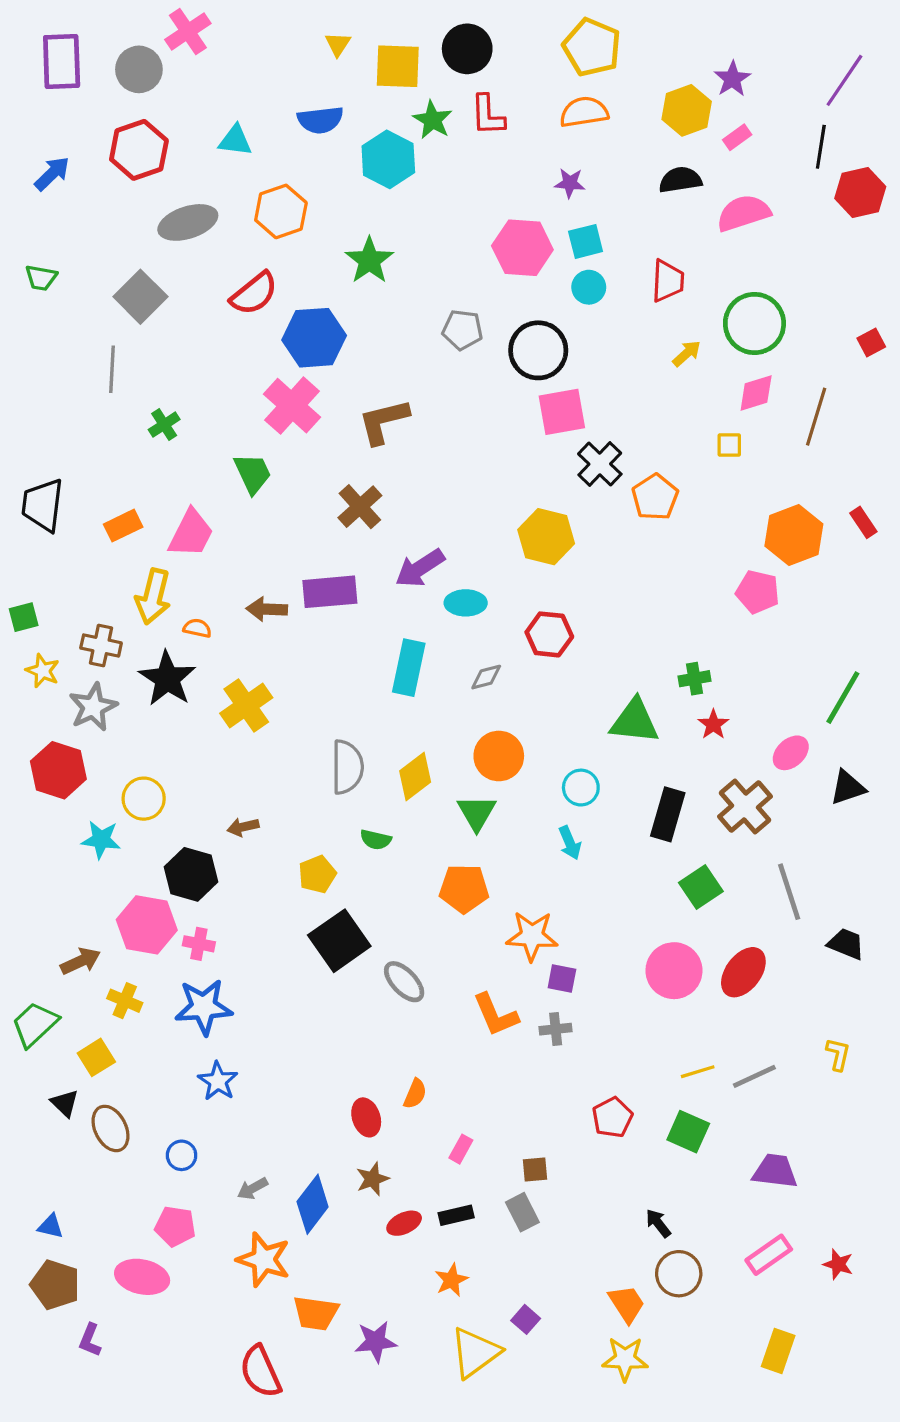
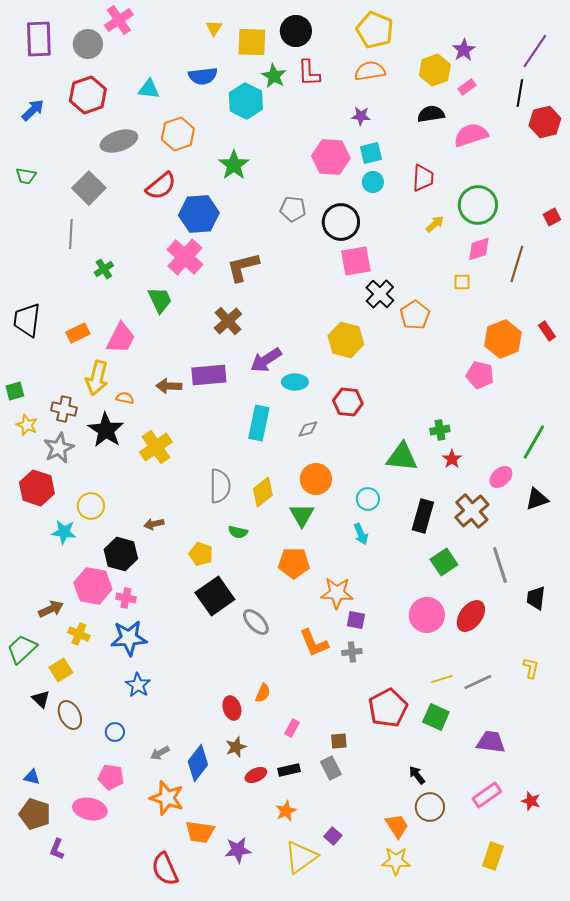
yellow pentagon: (317, 874) -> (201, 554), turned -30
black trapezoid: (846, 944) -> (536, 598), turned -105
red pentagon: (612, 1117) -> (388, 708), size x1.5

